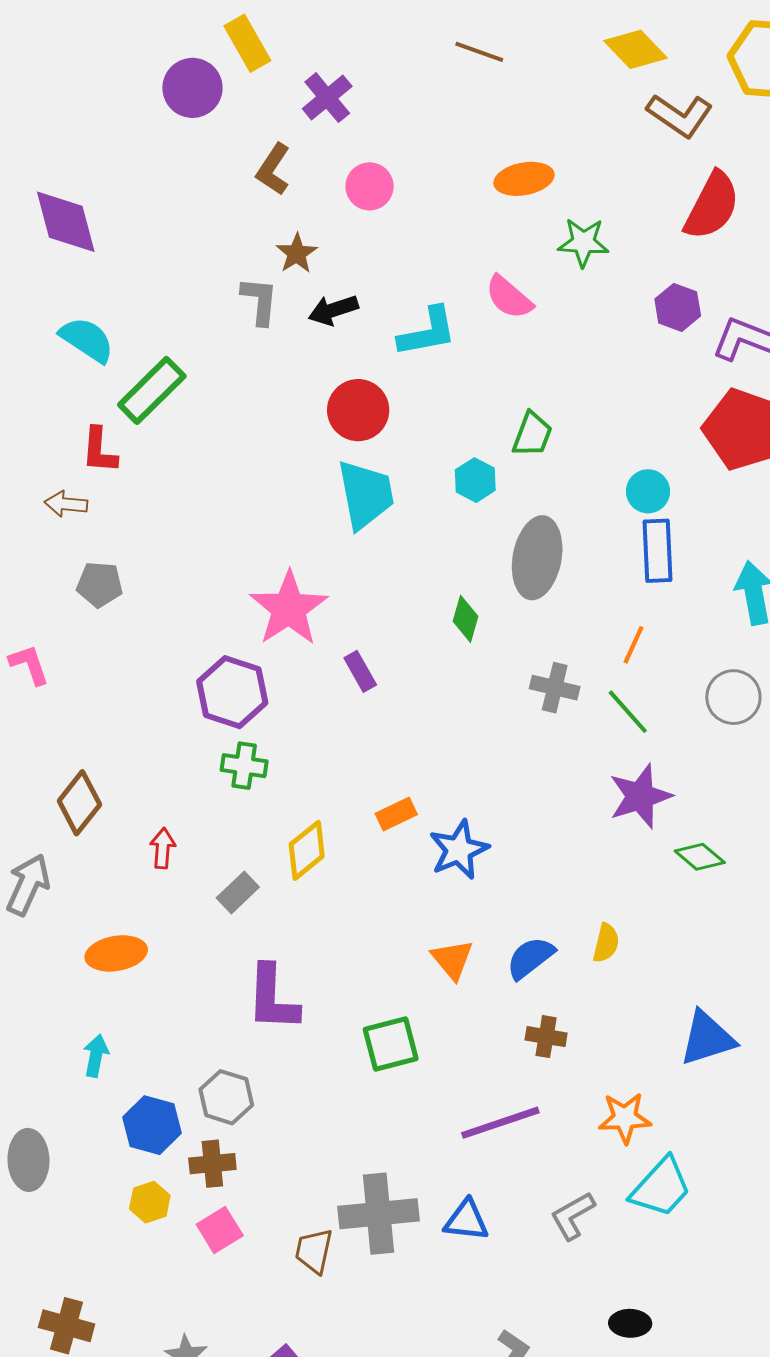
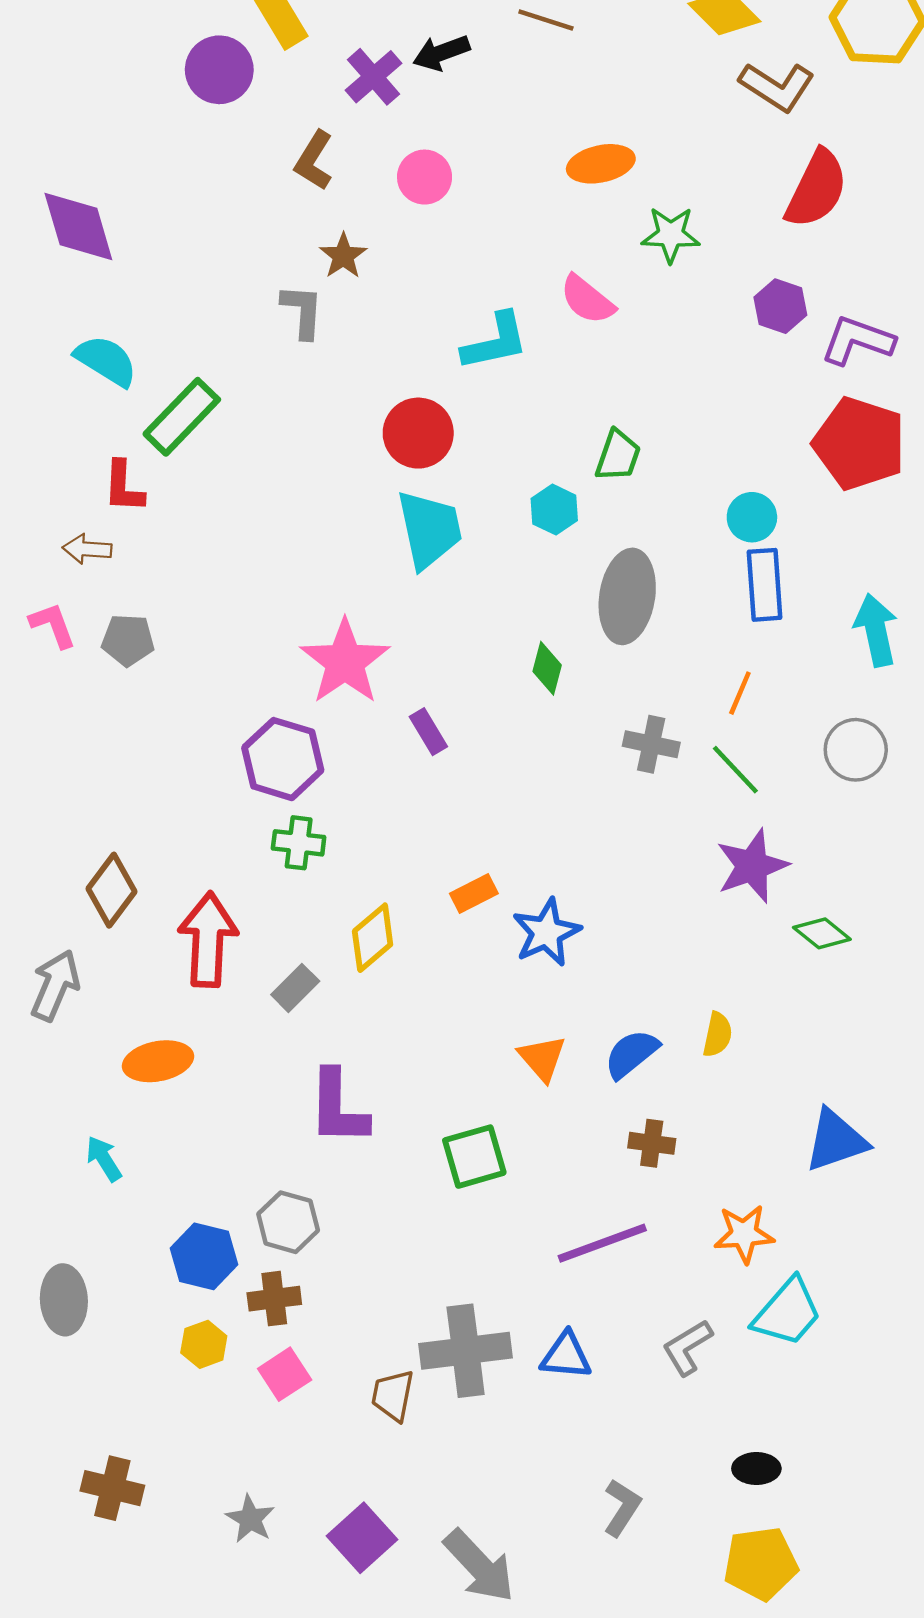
black arrow: (333, 310) -> (441, 53), moved
pink L-shape: (29, 665) -> (53, 625), moved
red arrow: (163, 848) -> (208, 940), size x2.0
cyan arrow: (96, 1056) -> (104, 1159), moved, turned -42

